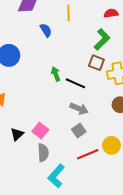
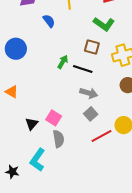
green L-shape: (102, 39) -> (104, 24), turned 85
brown square: (96, 63) -> (92, 47), moved
green arrow: (56, 74) -> (63, 62), turned 56
cyan L-shape: (56, 176) -> (37, 160), moved

